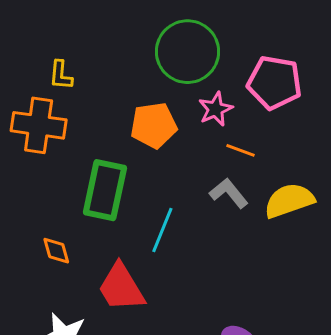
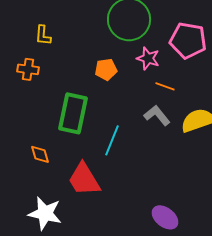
pink star: (215, 109) -> (148, 58), turned -30
orange cross: (39, 125) -> (28, 69), size x0.6
orange pentagon: (154, 125) -> (106, 69), size x0.7

